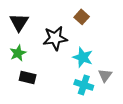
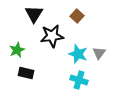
black triangle: (19, 22) -> (34, 14), moved
gray triangle: (105, 75) -> (99, 53), moved

